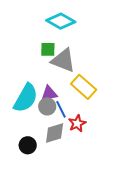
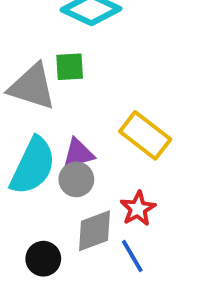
gray triangle: (63, 60) -> (32, 87), moved
blue line: (61, 109) -> (132, 256), moved

